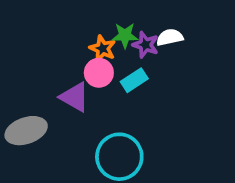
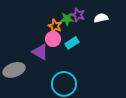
white semicircle: (170, 37) -> (101, 18), moved
purple star: (145, 45) -> (78, 15), moved

